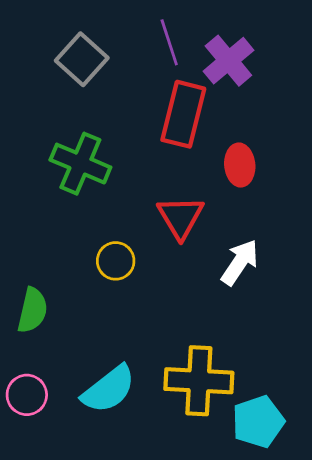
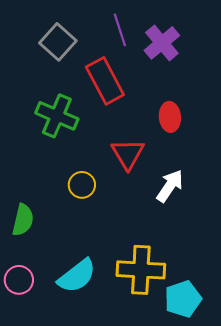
red rectangle: (183, 114) -> (105, 81), moved, turned -42

